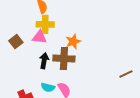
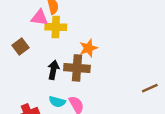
pink triangle: (40, 37) -> (40, 18), moved

